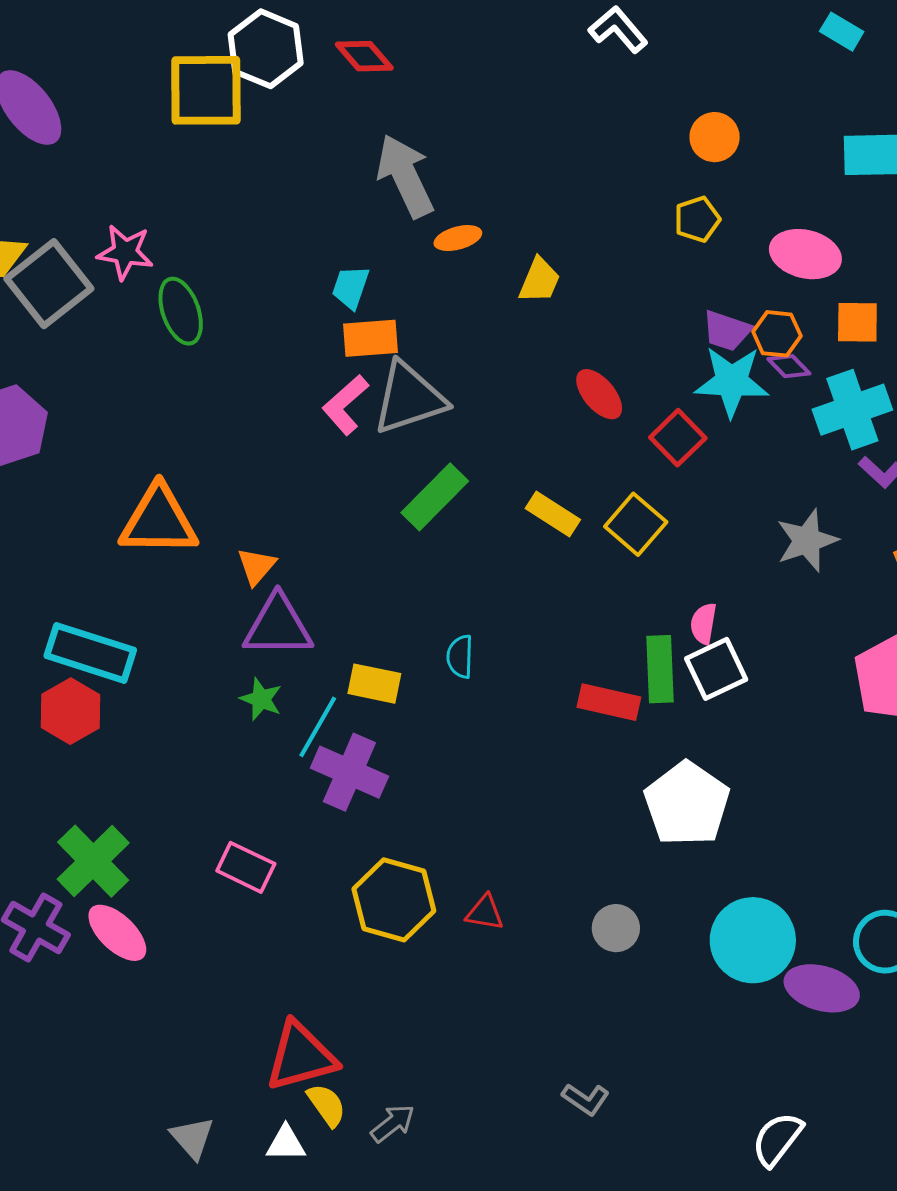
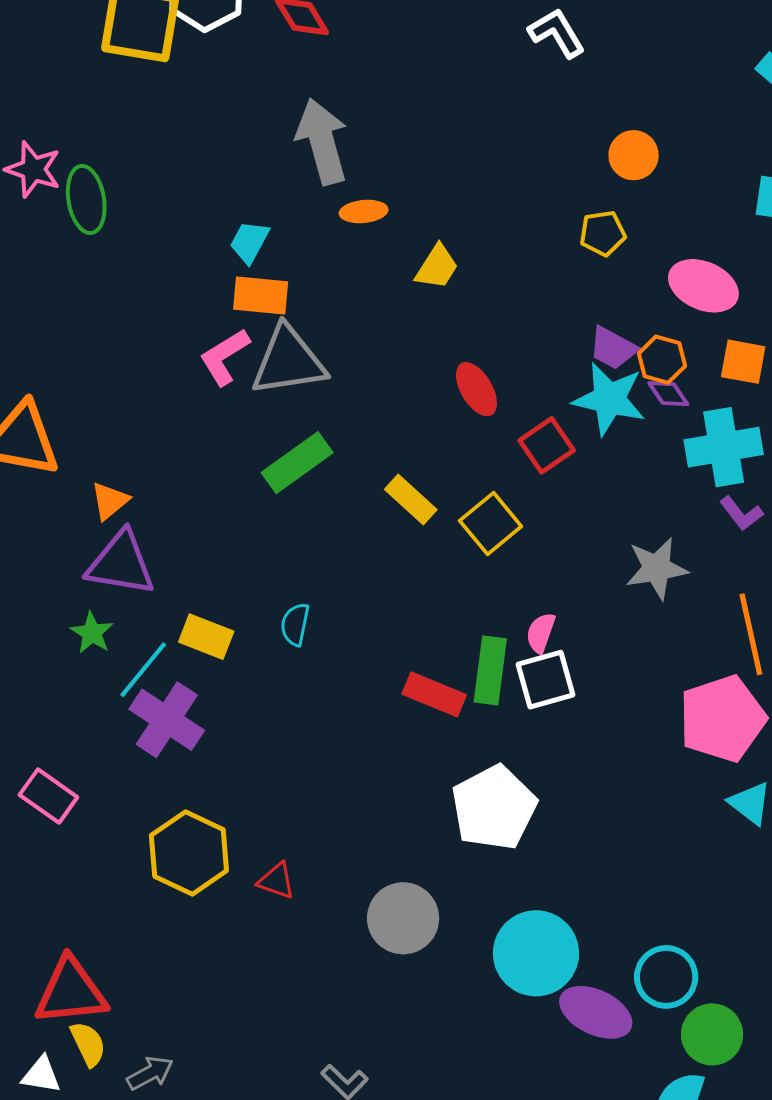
green ellipse: (181, 311) -> (86, 199), moved
gray circle: (616, 928) -> (403, 918), size x1.5

